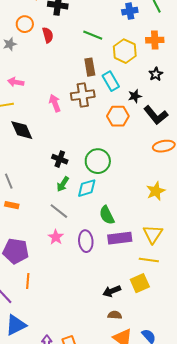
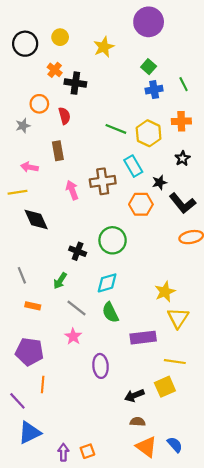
green line: (93, 35) -> (116, 129), moved
brown rectangle: (90, 67) -> (58, 151), moved
green circle: (98, 161) -> (113, 240), moved
green arrow: (63, 184) -> (60, 281), moved
yellow star: (156, 191) -> (165, 292), moved
orange rectangle: (12, 205) -> (33, 306), moved
green semicircle: (107, 215) -> (110, 312), moved
yellow triangle: (153, 234) -> (178, 318), moved
purple ellipse: (86, 241) -> (101, 366), moved

